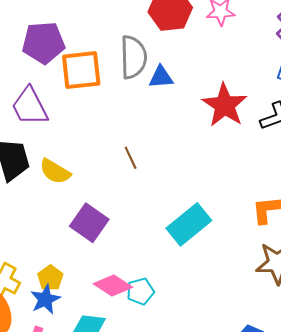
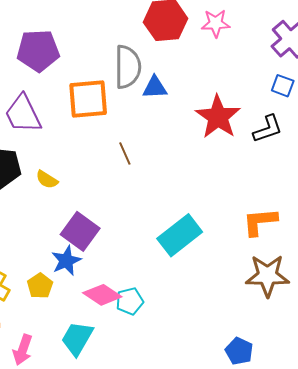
orange square: (81, 70) -> (88, 99), moved
brown line: (131, 158) -> (125, 154), moved
yellow semicircle: (55, 171) -> (47, 180), size x0.7
blue star: (45, 299) -> (66, 261), moved

